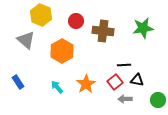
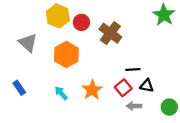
yellow hexagon: (41, 15) -> (58, 16), moved
green star: (143, 28) -> (164, 15), moved, turned -30
brown cross: (103, 31) -> (110, 33), turned 30

